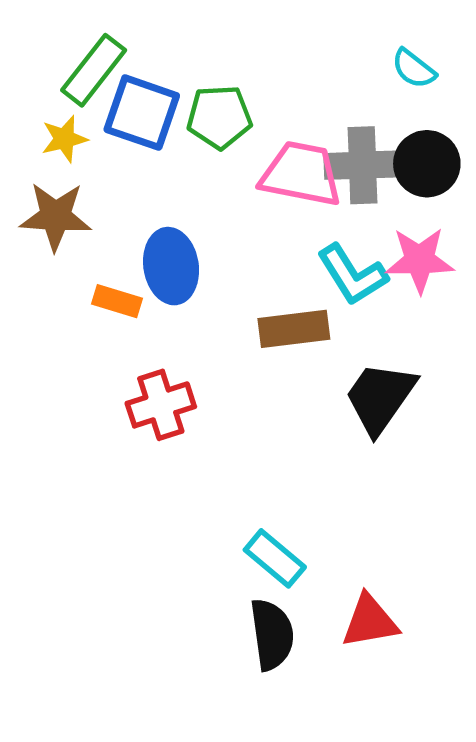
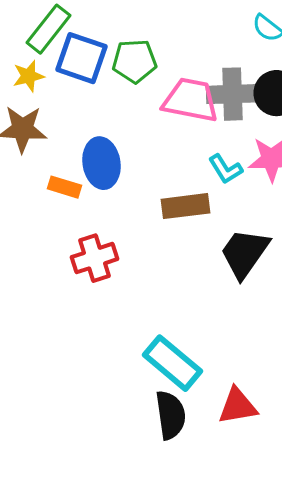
cyan L-shape: (352, 275) -> (226, 169), size x0.7
cyan rectangle: (275, 558) -> (172, 363), size x1.4

